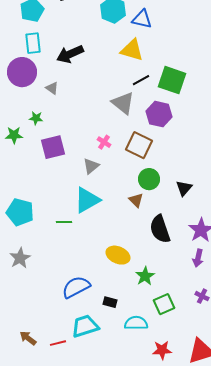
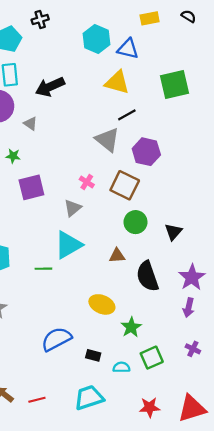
green square: (172, 80) -> (174, 85), moved, turned -32
brown triangle: (136, 200) -> (117, 256), moved, turned -49
cyan semicircle: (136, 323) -> (121, 367), moved, size x0.7
cyan trapezoid: (85, 326) -> (89, 398), moved

